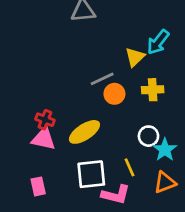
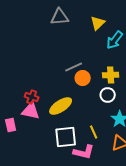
yellow triangle: (135, 57) -> (98, 23), moved
white circle: (148, 136) -> (108, 95), moved
pink rectangle: (38, 186) -> (11, 125), moved

